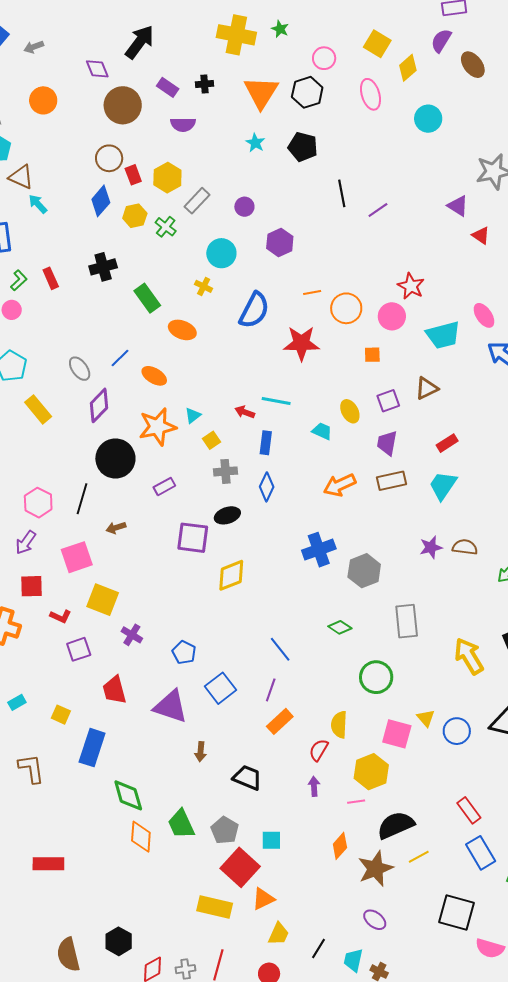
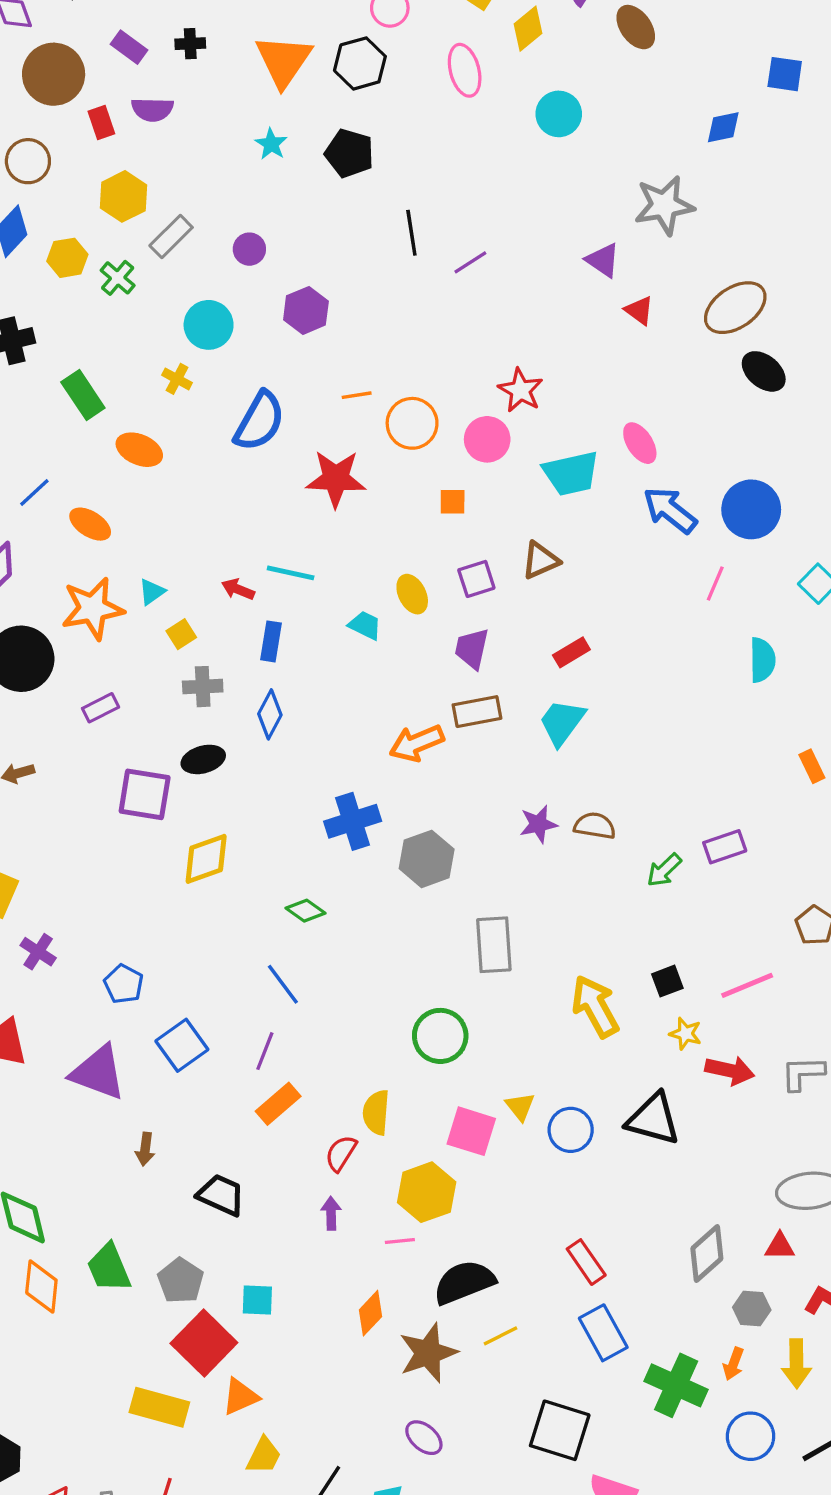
red rectangle: (133, 175) -> (101, 123), moved
orange arrow: (340, 485) -> (417, 743), moved
green diamond: (340, 627) -> (306, 911), moved

